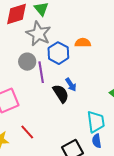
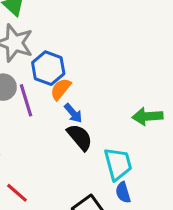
orange semicircle: (83, 43) -> (61, 89), moved, turned -42
black semicircle: (61, 94) -> (80, 137), moved

